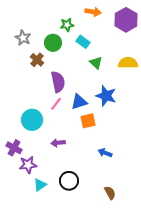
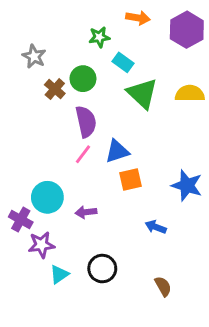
green circle: (53, 43) -> (83, 79), moved
green triangle: (96, 63) -> (142, 93), size x1.6
blue star: (106, 96) -> (187, 185), moved
cyan circle: (32, 120) -> (47, 197), moved

